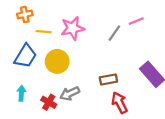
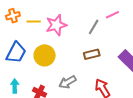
yellow line: (44, 32) -> (34, 21), moved
brown rectangle: (108, 79) -> (92, 54), moved
gray arrow: (70, 93) -> (68, 82), moved

